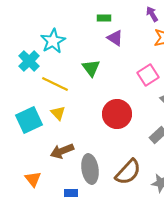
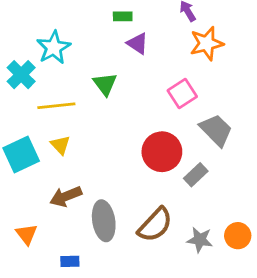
yellow line: (55, 84) -> (56, 106), turned -32
red circle: (117, 114) -> (162, 152), moved
blue rectangle: (71, 193) -> (70, 261), moved

